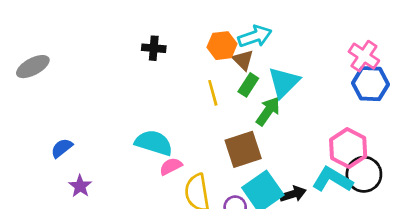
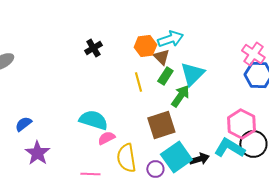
black cross: (154, 48) -> (93, 48), turned -36
purple star: (80, 186) -> (37, 153), size x1.4

